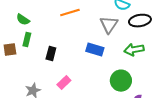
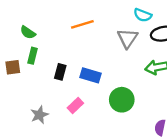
blue rectangle: (95, 50) -> (90, 75), moved
green circle: (121, 81) -> (122, 100), moved

